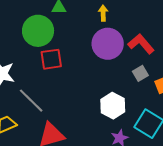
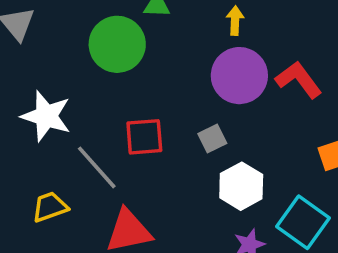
red square: (51, 59) -> (144, 137), moved
gray square: (140, 73) -> (212, 138), moved

